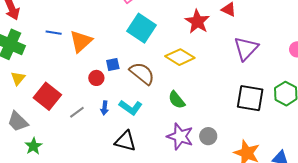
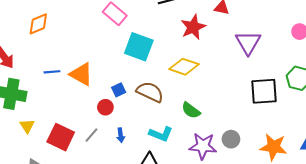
red star: (197, 22) -> (193, 27), turned 30
orange triangle: (81, 41) -> (81, 74), turned -35
cyan L-shape: (131, 107) -> (161, 134), moved
gray line: (77, 112) -> (91, 135), moved

